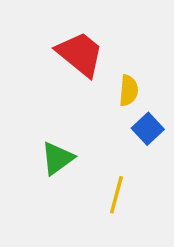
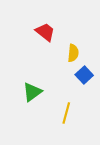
red trapezoid: (80, 54) -> (45, 32), size x0.7

